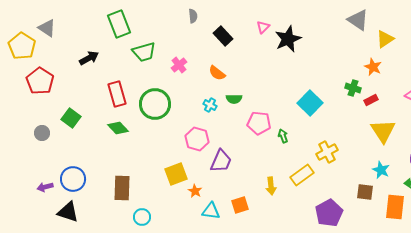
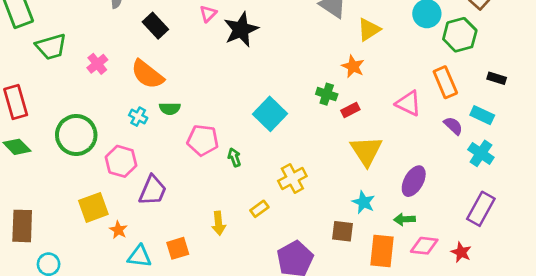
orange semicircle: (217, 73) -> (147, 74), size x1.5
green circle: (155, 104) -> (76, 135), moved
yellow rectangle: (302, 175) -> (259, 209), size x0.6

